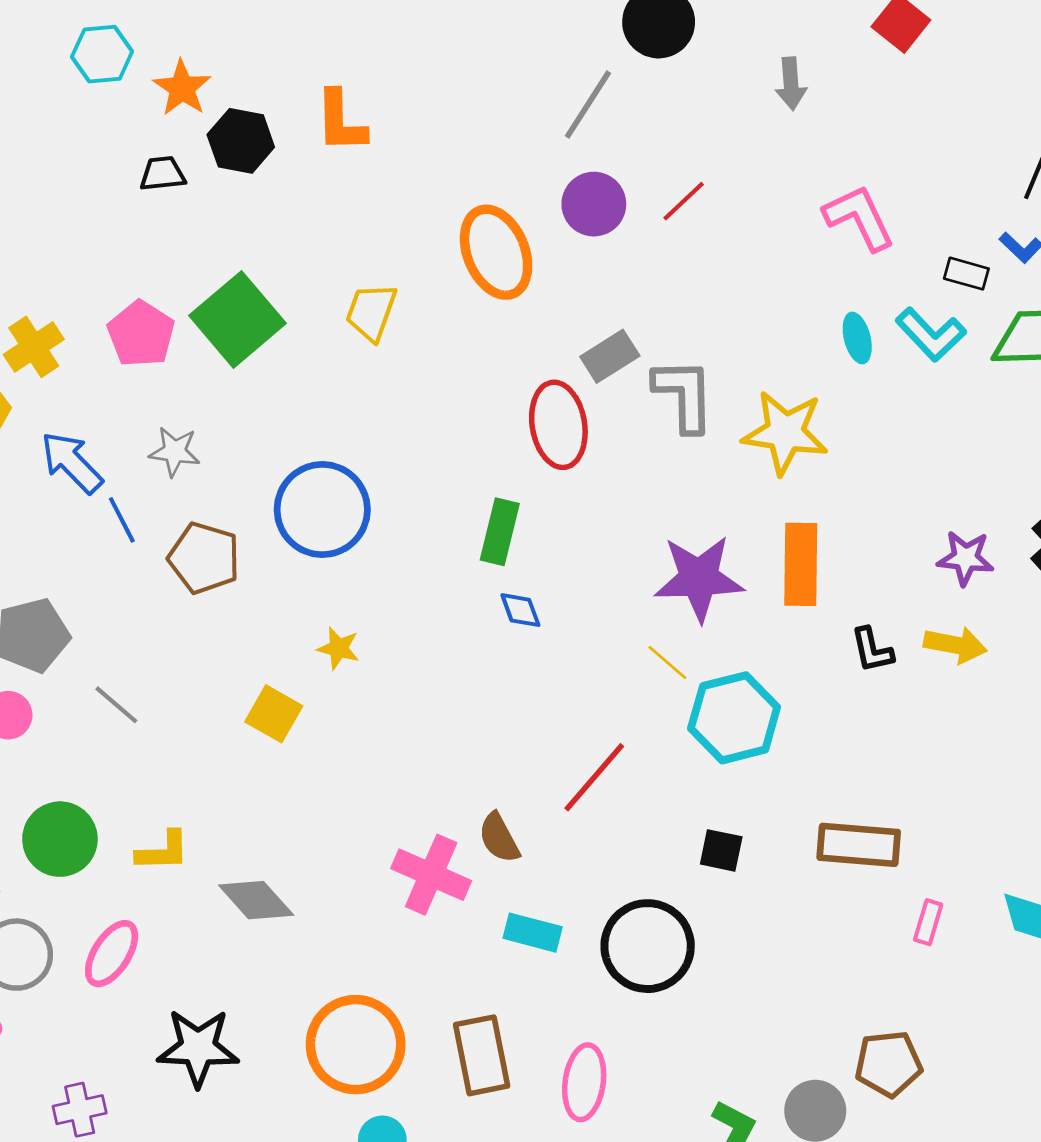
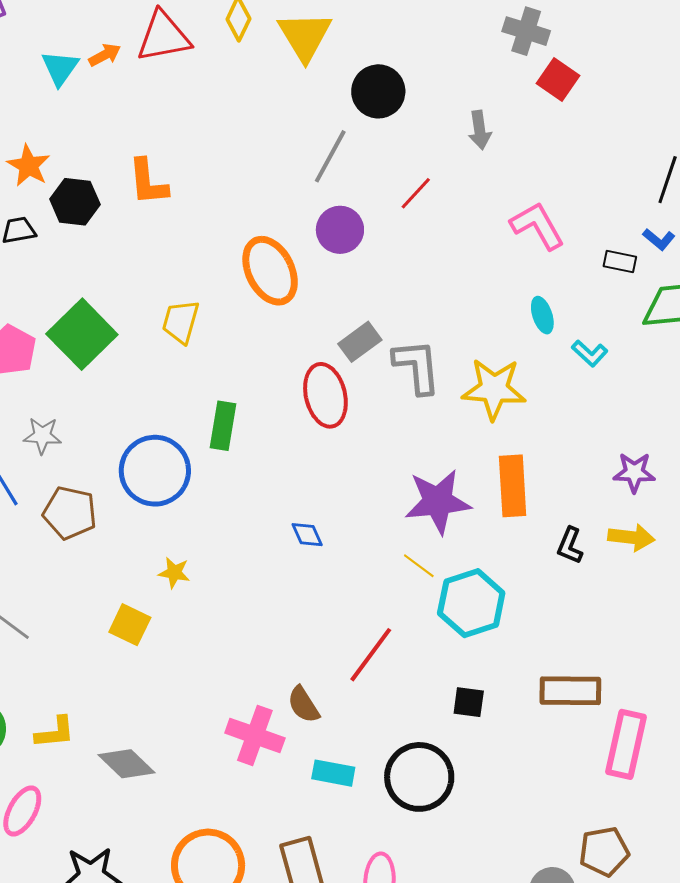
red line: (684, 201) -> (416, 193), moved
cyan L-shape: (931, 334) -> (590, 353), moved, size x0.7
green rectangle: (500, 532) -> (223, 426), moved
black L-shape: (872, 650) -> (570, 546), turned 39
pink rectangle: (928, 922) -> (626, 744), size x2.0

